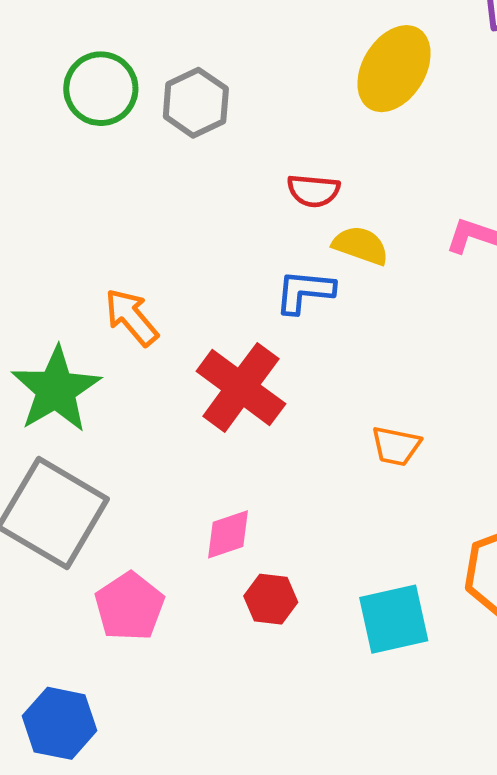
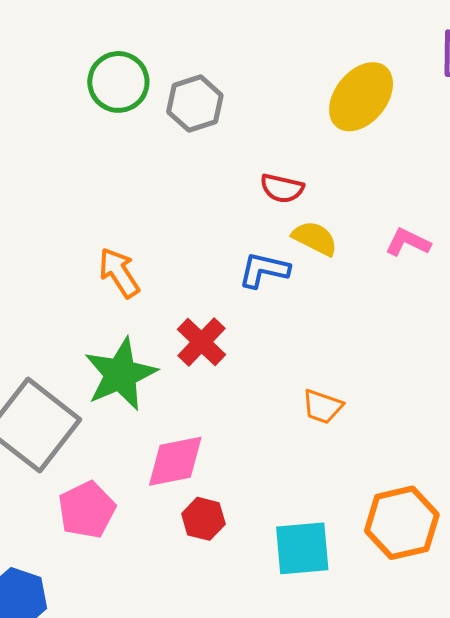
red cross: (241, 387) -> (202, 342), size x0.7
green star: (56, 389) -> (120, 374), moved
pink diamond: (228, 534) -> (175, 461), size x1.4

